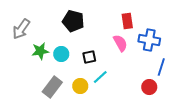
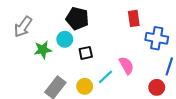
pink semicircle: (120, 43) -> (126, 65), moved
cyan circle: (61, 54) -> (65, 39), moved
black square: (89, 57) -> (86, 53), moved

